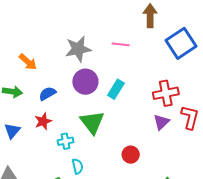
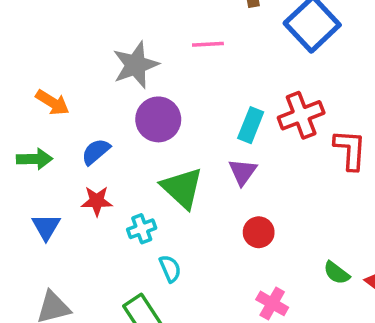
cyan rectangle: (116, 89) -> (251, 125), moved
red star: (43, 121) -> (97, 201), turned 30
purple triangle: (161, 122) -> (243, 172), moved

